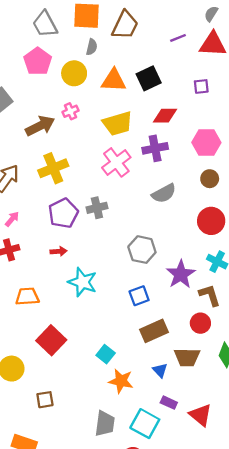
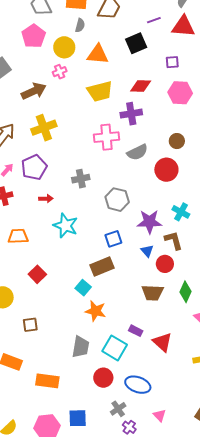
black square: (149, 78) -> (136, 43), moved
pink cross: (70, 111) -> (60, 72), moved
pink hexagon: (206, 142) -> (180, 93), moved
pink cross: (116, 162) -> (106, 137), moved, turned 30
gray cross: (97, 208) -> (81, 179), moved
purple pentagon: (63, 213) -> (34, 167), moved
red circle: (211, 221) -> (166, 170), moved
purple star: (181, 274) -> (149, 222), turned 30
brown rectangle: (154, 331) -> (102, 267), moved
red square: (51, 340) -> (37, 274), size x0.7
blue triangle: (160, 370) -> (147, 251), moved

